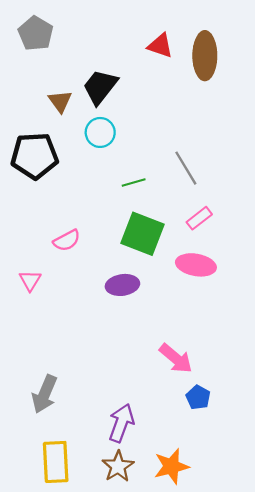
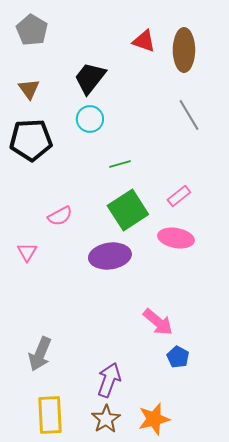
brown triangle: (60, 101) -> (29, 89), moved
gray line: (186, 168) -> (189, 115), moved
green square: (142, 234) -> (128, 210), turned 36
purple ellipse: (122, 285) -> (110, 256), size x1.4

